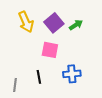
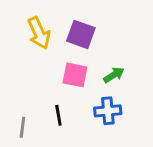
purple square: (54, 23) -> (81, 34), turned -30
green arrow: (76, 25) -> (114, 75), moved

